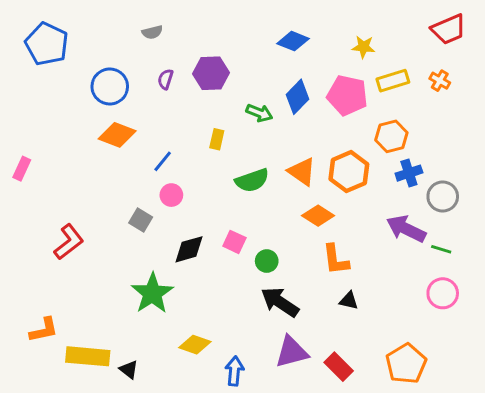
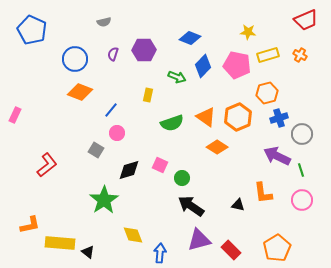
blue diamond: (293, 41) -> (190, 38), moved
green line: (441, 249) -> (301, 170), turned 56
orange L-shape: (336, 260) -> (263, 193), moved
yellow diamond: (195, 345) -> (133, 235), turned 50

